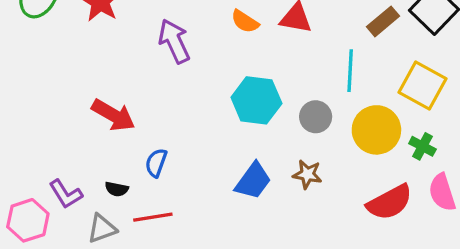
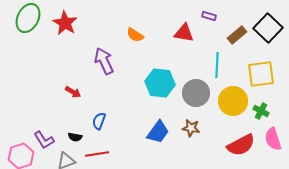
orange semicircle: (245, 21) -> (135, 35), moved
purple arrow: (174, 41) -> (104, 61), moved
yellow square: (422, 86) -> (261, 74), turned -36
red arrow: (113, 115) -> (73, 92), size x0.6
gray circle: (316, 117) -> (196, 93), size x1.4

